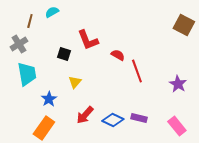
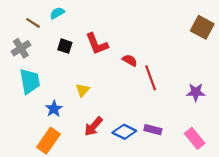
brown line: (30, 21) -> (33, 23), turned -72
black square: (64, 54) -> (65, 46), moved
purple star: (178, 84) -> (196, 92), turned -30

